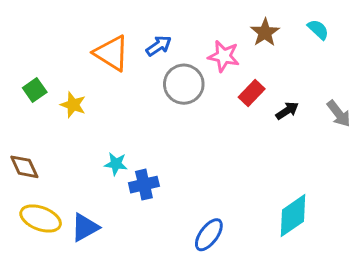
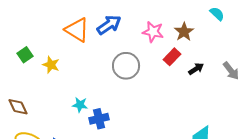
brown star: (265, 32) -> (184, 32), moved
blue arrow: (159, 46) -> (109, 25), size x1.4
gray circle: (184, 84) -> (126, 66), moved

